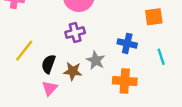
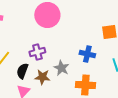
purple cross: (75, 33) -> (37, 52), moved

